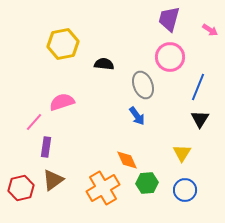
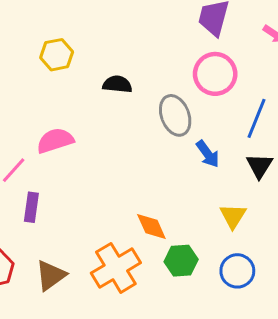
yellow hexagon: (63, 44) -> (57, 55), size x0.7
blue arrow: (137, 116) -> (208, 154), moved
brown triangle: (53, 180) -> (51, 275), moved

